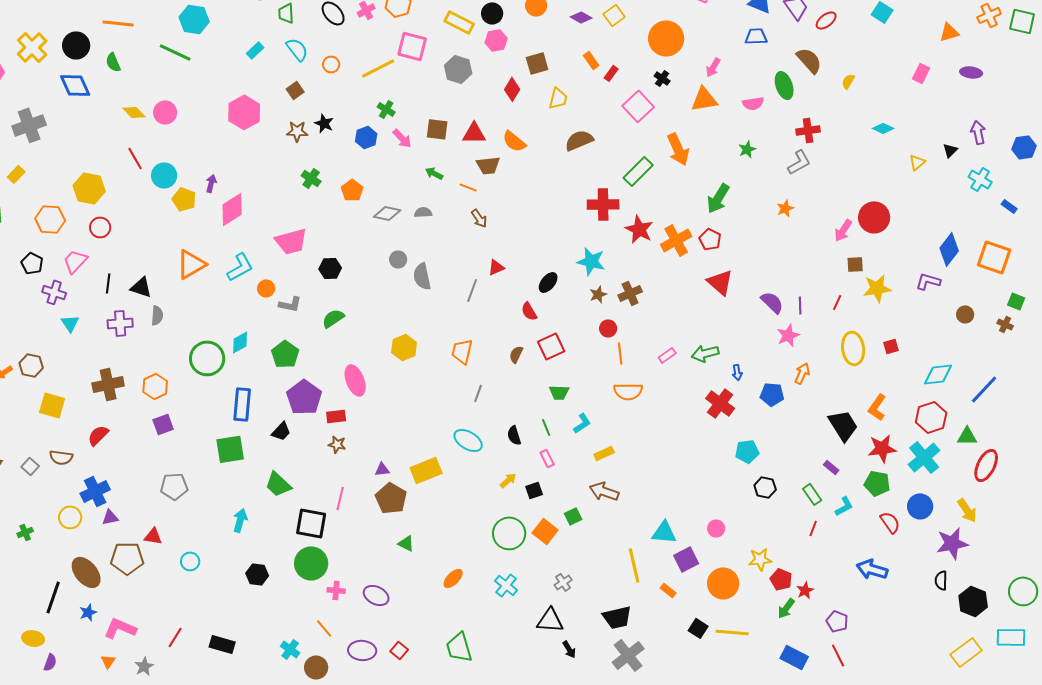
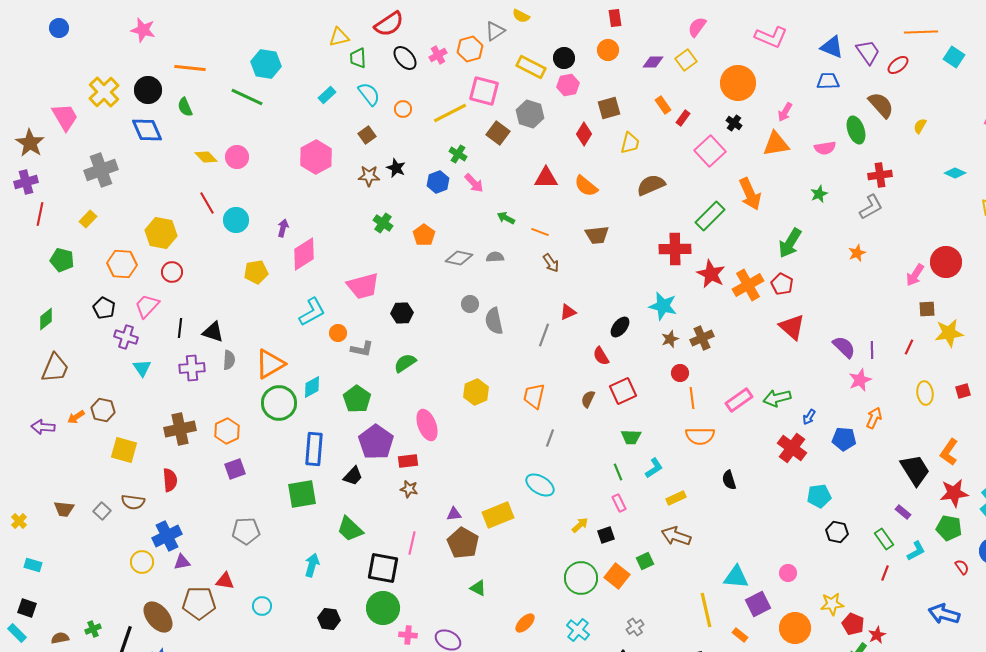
purple diamond: (581, 17) -> (653, 62), turned -30
brown square: (437, 129) -> (498, 133), moved, turned 30
brown trapezoid: (488, 165) -> (597, 235), moved
yellow pentagon: (184, 199) -> (256, 272), moved, turned -30
orange triangle: (191, 264) -> (270, 364), moved
yellow ellipse: (853, 348) -> (925, 393), size x0.7
pink rectangle: (667, 355) -> (739, 400), size x1.5
blue arrow: (737, 372) -> (809, 417), turned 42
red semicircle: (98, 435) -> (170, 480), turned 130
black semicircle: (514, 435) -> (729, 480), moved
red semicircle: (890, 522) -> (962, 567), size x0.7
green cross: (25, 532) -> (93, 629), moved

